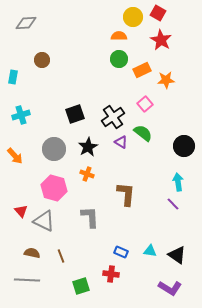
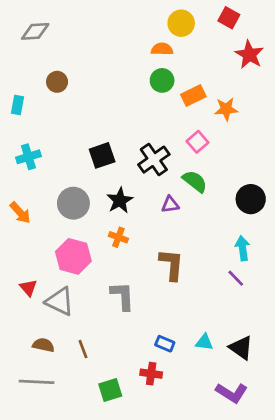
red square: (158, 13) -> (229, 18), moved
red star: (161, 40) -> (249, 55), moved
purple triangle: (121, 142) -> (170, 205), moved, turned -40

